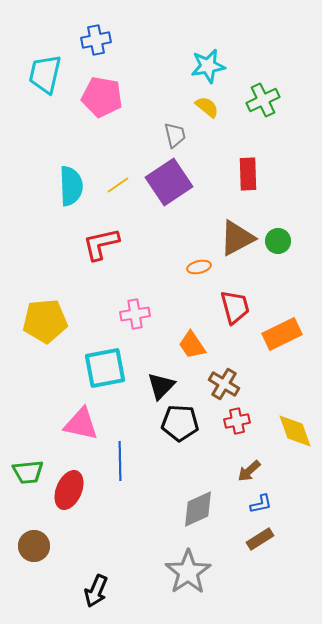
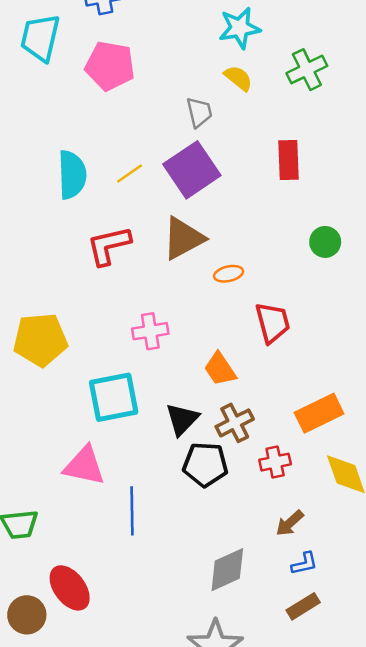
brown triangle: (237, 238) -> (183, 238), moved
orange rectangle: (282, 334) -> (319, 413), moved
brown cross: (224, 384) -> (235, 423), moved, turned 32
red ellipse: (69, 490) -> (70, 588), moved, turned -60

